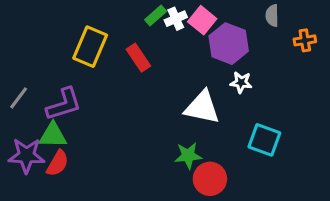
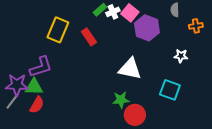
white star: (241, 82) -> (181, 56), moved
gray line: (19, 98) -> (12, 102), moved
purple star: (26, 156) -> (17, 85), moved

